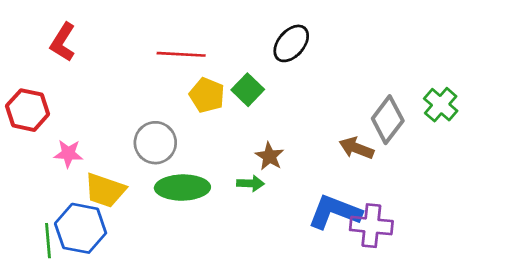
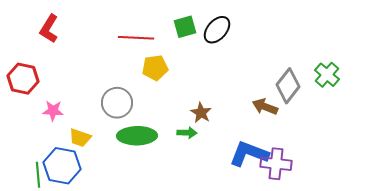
green square: (248, 90) -> (185, 27), moved, turned 30
yellow pentagon: (207, 95) -> (155, 68), turned -30
yellow trapezoid: (105, 190) -> (80, 138), size x0.7

